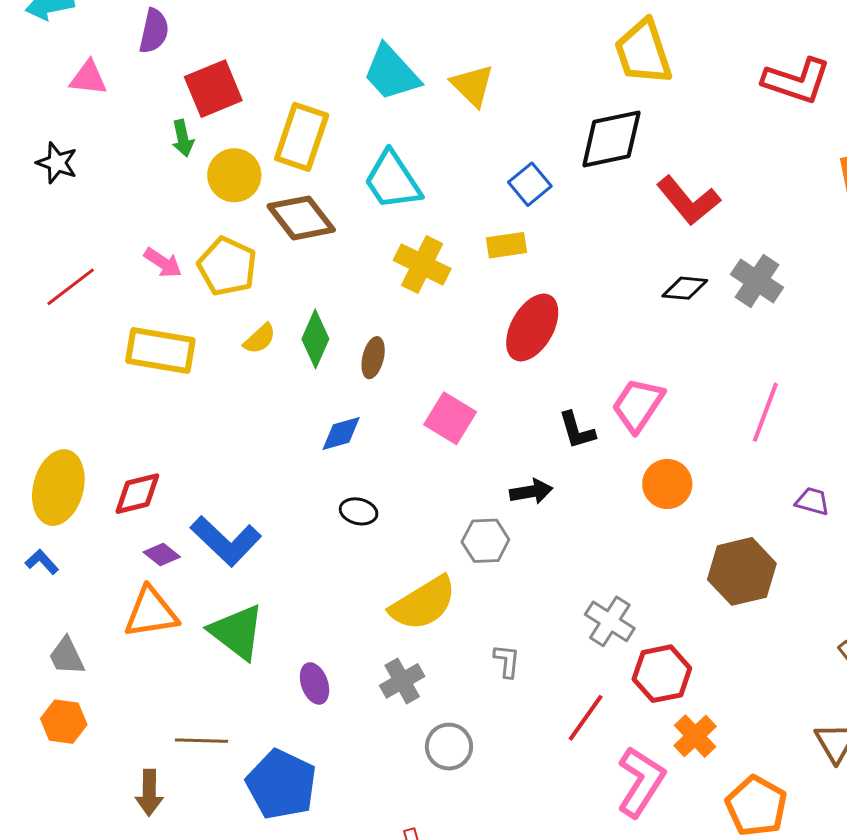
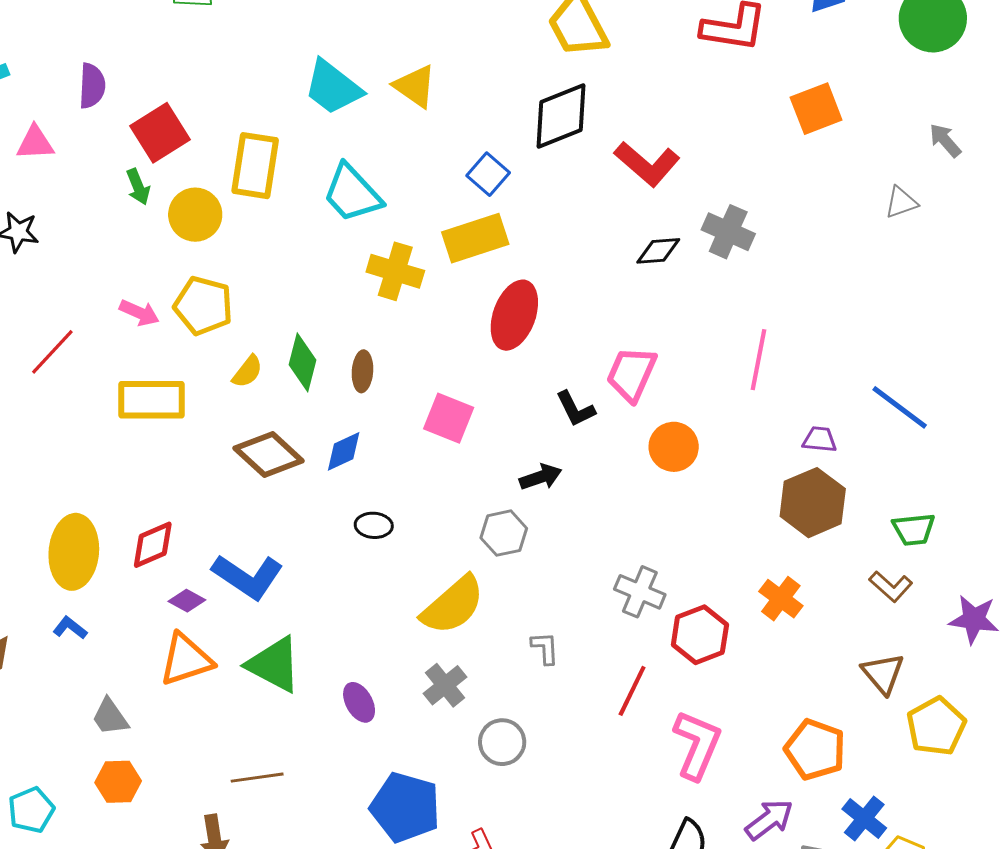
brown diamond: (301, 218) -> (269, 455), moved
yellow rectangle: (506, 245) -> (475, 238), size x1.6
brown hexagon: (742, 571) -> (813, 503), moved
orange cross: (695, 736) -> (781, 599), moved
blue pentagon: (281, 784) -> (405, 807), moved

